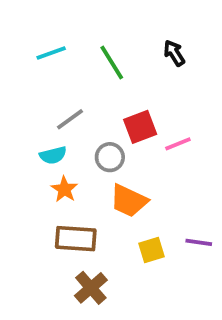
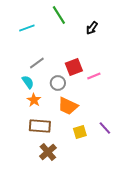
black arrow: (174, 53) -> (92, 28), turned -112
green line: (112, 62) -> (59, 15), moved
cyan semicircle: (53, 155) -> (28, 82), turned -112
purple line: (199, 242) -> (105, 128), turned 40

